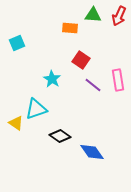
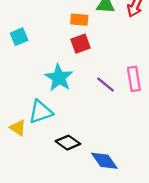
red square: (81, 60) -> (80, 44), moved, turned 36
cyan star: (52, 79) -> (59, 78), size x1.4

